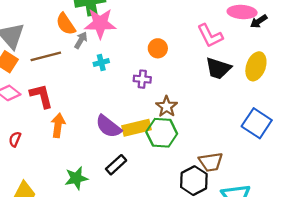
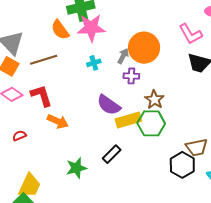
gray arrow: (81, 40) -> (123, 56), moved
orange circle: (158, 48) -> (144, 48), size x1.8
orange arrow: (58, 125) -> (58, 121), turned 110
purple semicircle: (108, 126) -> (109, 105), moved
red semicircle: (15, 139) -> (19, 136), turned 48

